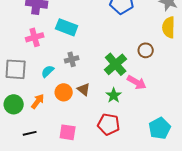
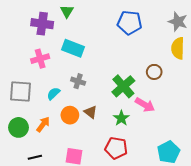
gray cross: (72, 59) -> (78, 81), turned 32

